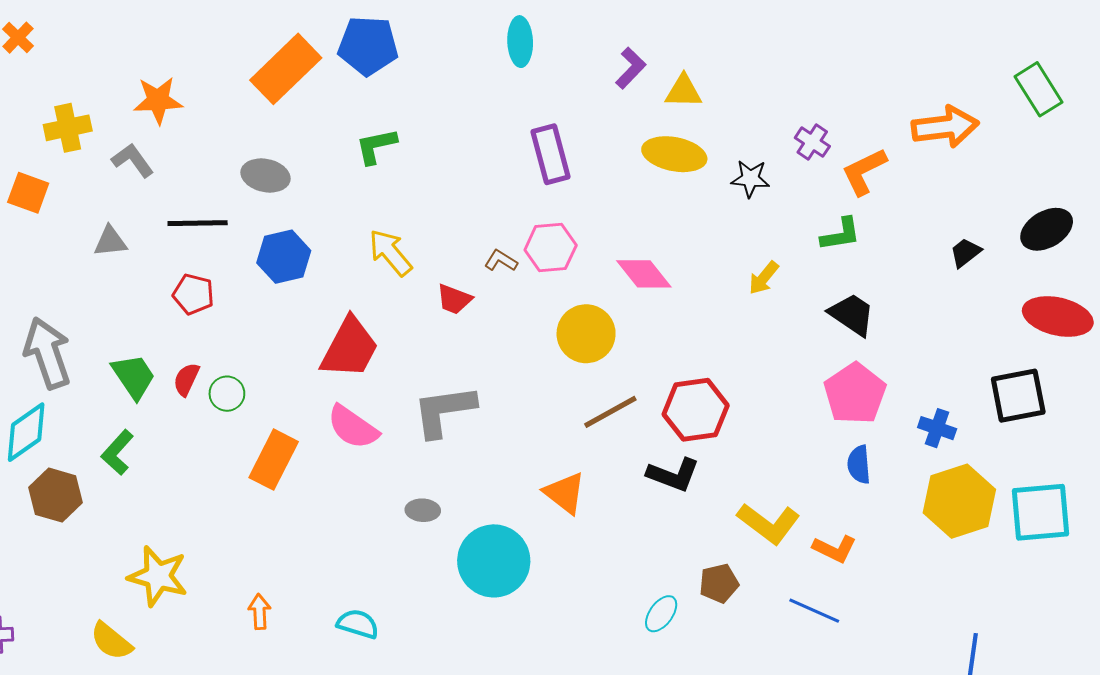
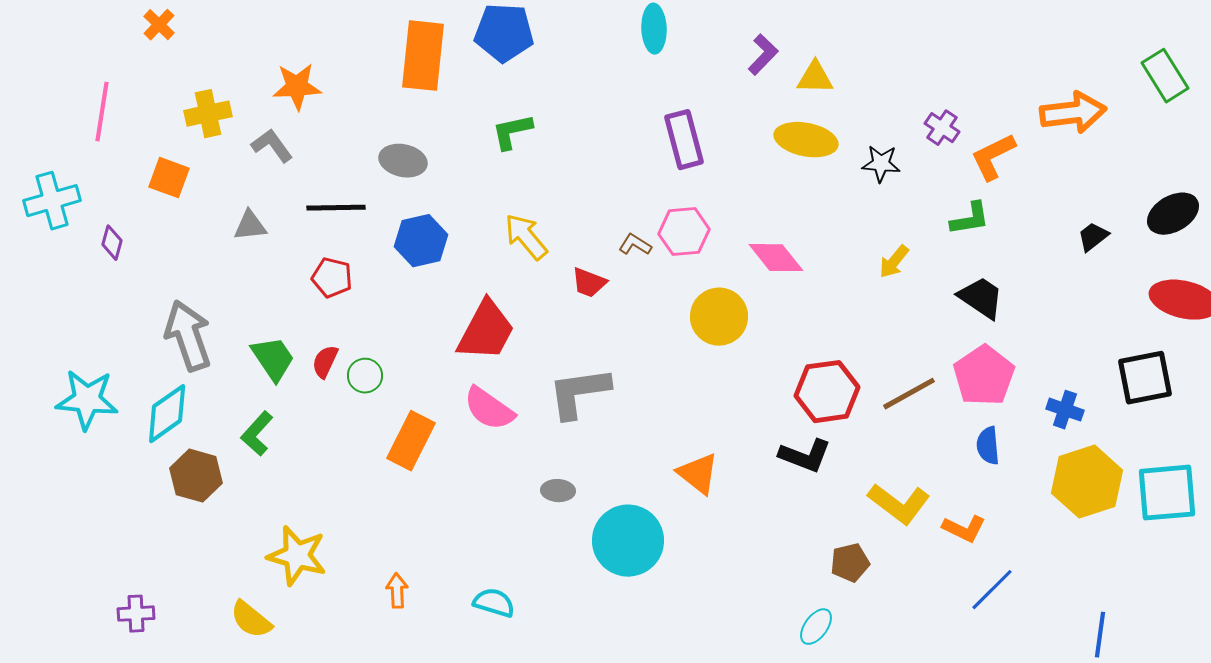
orange rectangle: (286, 69) -> (423, 56), turned -40
brown line: (610, 412) -> (909, 394), moved
blue line: (814, 611) -> (992, 590), moved, turned -69
cyan ellipse: (661, 614) -> (816, 627), moved

